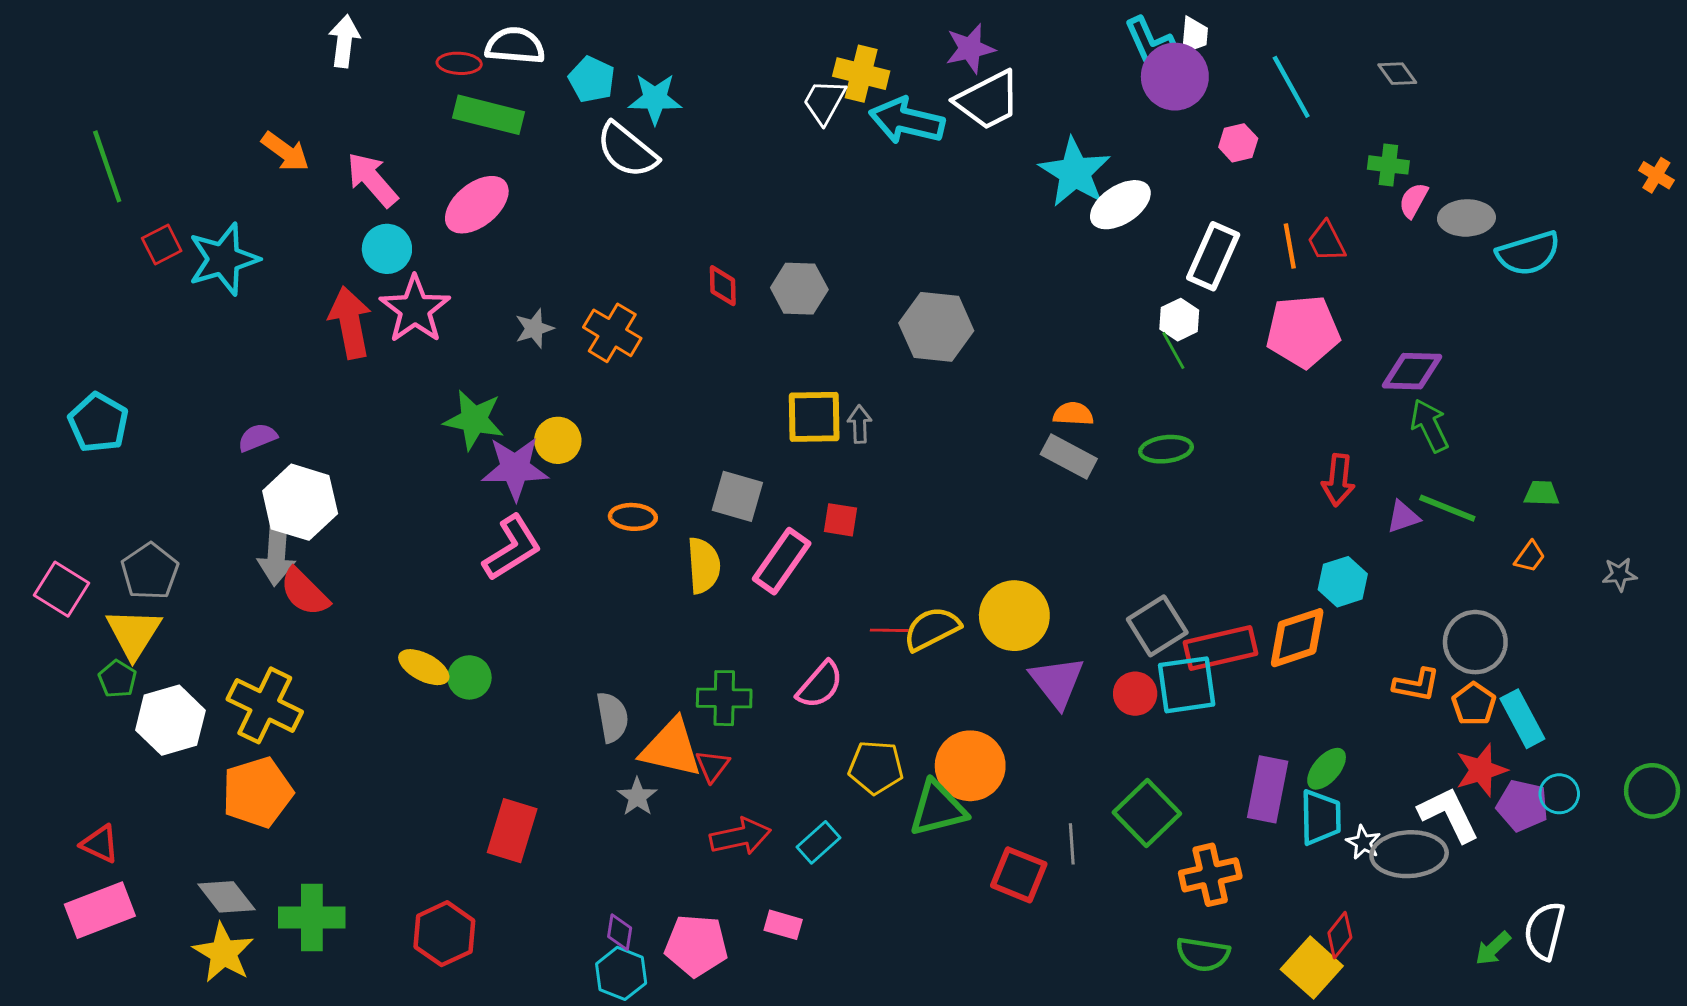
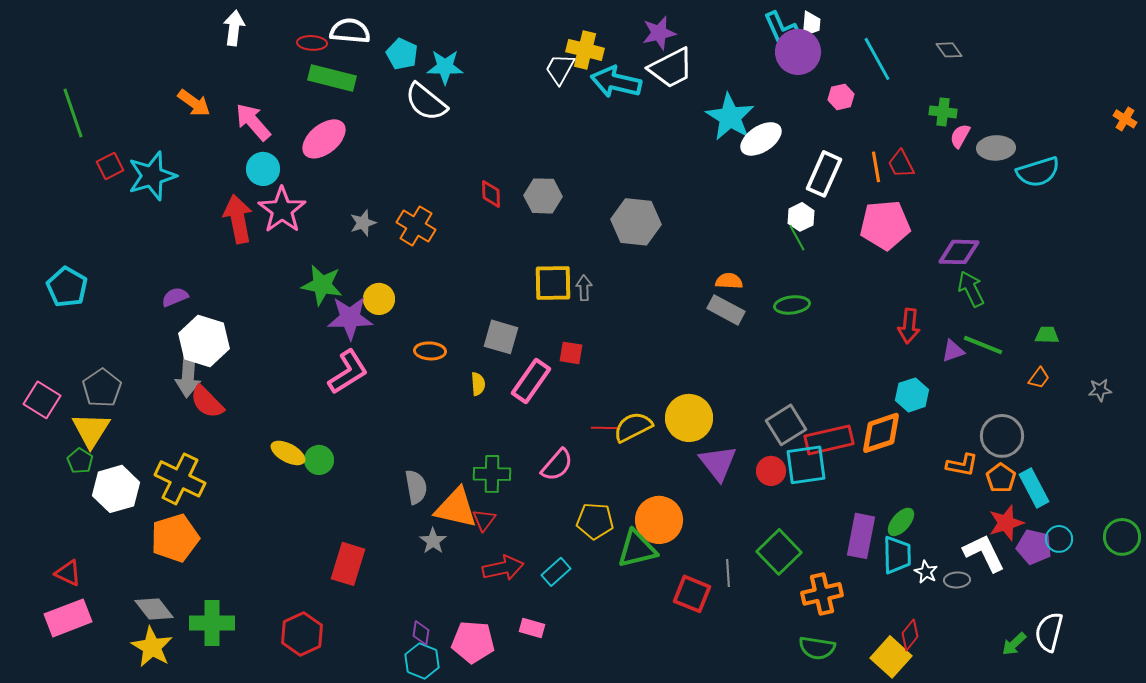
yellow semicircle: (704, 566) -> (478, 384), size x0.6
gray ellipse: (1409, 854) -> (957, 580), size x0.5

